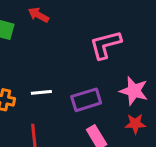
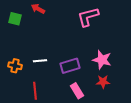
pink L-shape: (106, 45) -> (88, 17), moved

